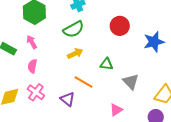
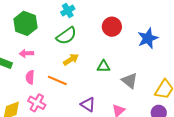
pink arrow: (32, 42) -> (26, 53), turned -56
orange line: (84, 82) -> (57, 80), moved
purple triangle: (68, 99) -> (88, 104), moved

